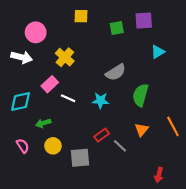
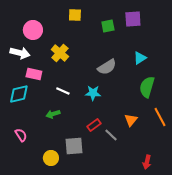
cyan triangle: (158, 52) -> (140, 58), moved
pink rectangle: (50, 84) -> (34, 74), moved, turned 56
green semicircle: (141, 95) -> (147, 87), moved
green arrow: (43, 123) -> (53, 114), moved
yellow circle: (53, 146) -> (51, 158), moved

